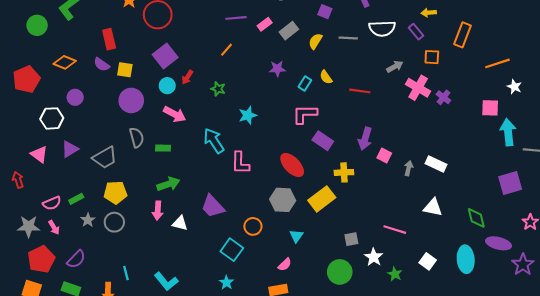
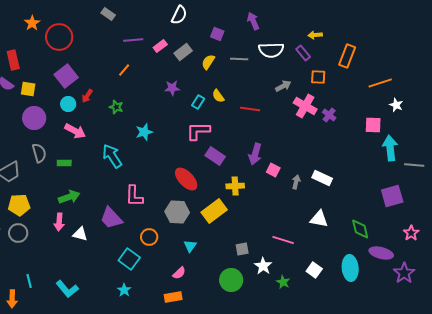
pink L-shape: (240, 163) -> (134, 196), moved

